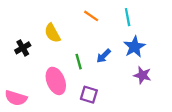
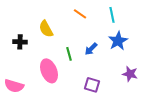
black cross: (23, 48) -> (20, 42), turned 32
purple star: (142, 75) -> (130, 74), moved
purple square: (89, 95) -> (92, 85), moved

